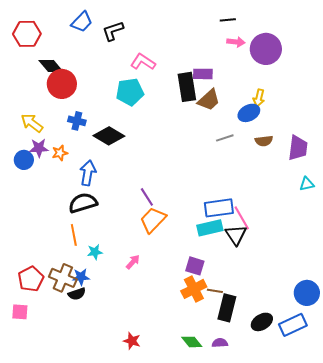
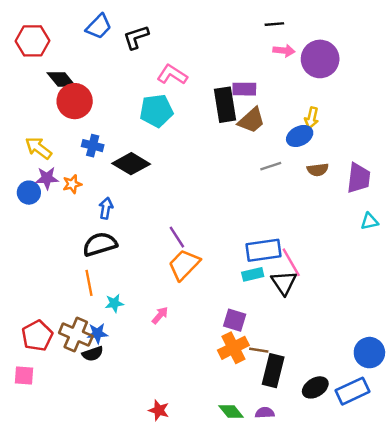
blue arrow: (88, 173) -> (106, 208), size x0.7
cyan rectangle: (210, 228) -> (253, 274), size x0.7

